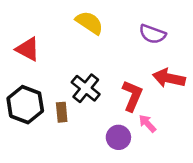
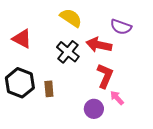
red arrow: (169, 78) -> (99, 45), moved
black cross: (86, 88) -> (68, 52), moved

